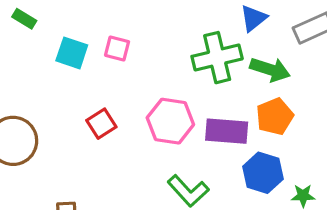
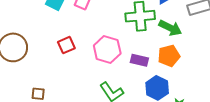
purple rectangle: (227, 131) -> (139, 60), size x0.7

